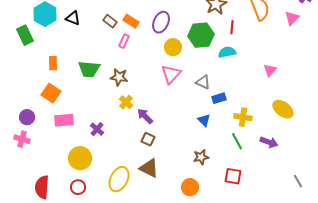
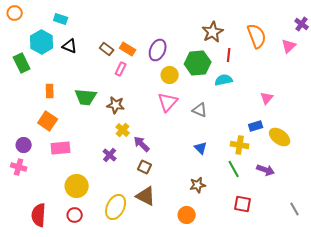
blue rectangle: (219, 98) -> (256, 126), moved
purple cross: (97, 129) -> (110, 155), moved
red square: (233, 176) -> (243, 204), moved

